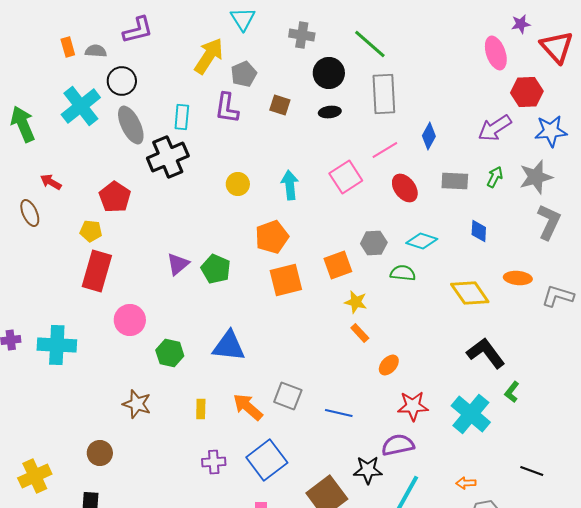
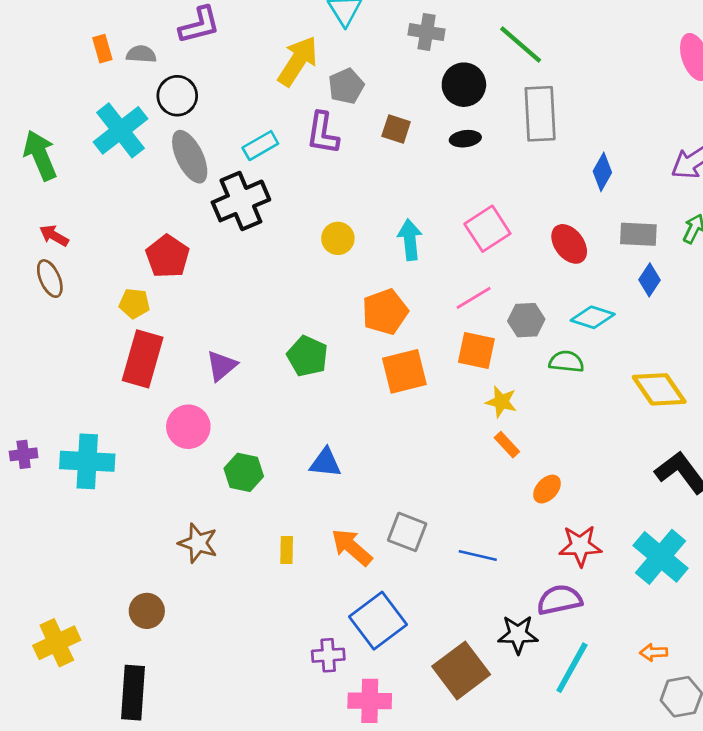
cyan rectangle: (182, 117) -> (260, 146), turned 55
pink line: (385, 150) -> (474, 298), moved
red arrow: (51, 182) -> (54, 236), moved
blue diamond: (479, 231) -> (649, 280), moved, turned 30
purple triangle: (178, 264) -> (222, 366), moved
orange square: (338, 265) -> (476, 351), turned 32
blue triangle: (229, 346) -> (325, 463), size x0.7
purple cross: (214, 462) -> (328, 655), moved

